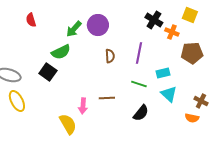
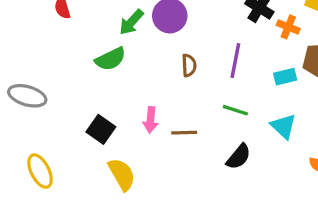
black square: (48, 72) -> (101, 129), moved
cyan rectangle: (163, 73) -> (285, 77), moved
yellow ellipse: (17, 101) -> (40, 171), moved
pink arrow: (83, 106) -> (151, 120), moved

